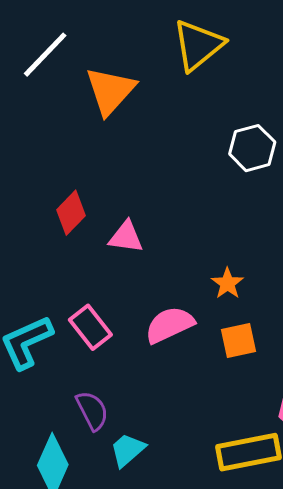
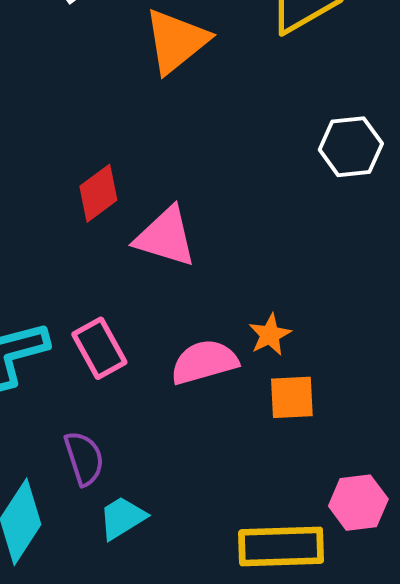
pink triangle: (126, 237) -> (166, 237), size x1.4
orange star: (227, 283) -> (270, 335), moved

